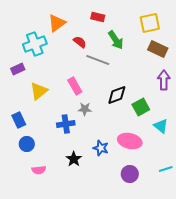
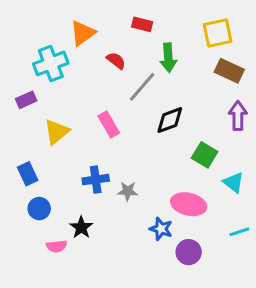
green arrow: (116, 40) -> (168, 58), turned 30
gray line: (98, 60) -> (142, 87), turned -70
black diamond: (117, 95) -> (170, 120), moved
green square: (141, 107) -> (205, 155), turned -30
gray star: (85, 109) -> (128, 191), moved
blue star: (101, 148) -> (161, 229), moved
black star: (74, 159) -> (81, 227), moved
cyan line: (166, 169) -> (239, 232), moved

